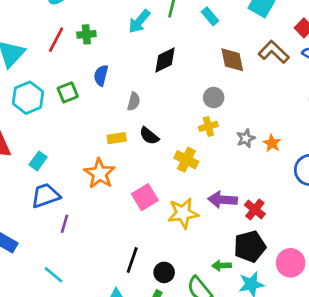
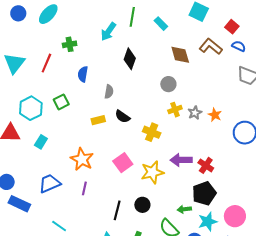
red line: (56, 40) -> (46, 63), moved
black diamond: (165, 60) -> (130, 59), turned -40
green square: (68, 92) -> (61, 102), moved
cyan hexagon: (28, 98) -> (31, 108), moved
yellow cross: (208, 126) -> (175, 110), moved
orange star: (100, 173) -> (82, 159), moved
blue trapezoid: (45, 196) -> (50, 183), moved
purple line: (64, 224) -> (84, 188), moved
pink circle: (291, 263) -> (235, 216), moved
black circle: (164, 272) -> (142, 205), moved

